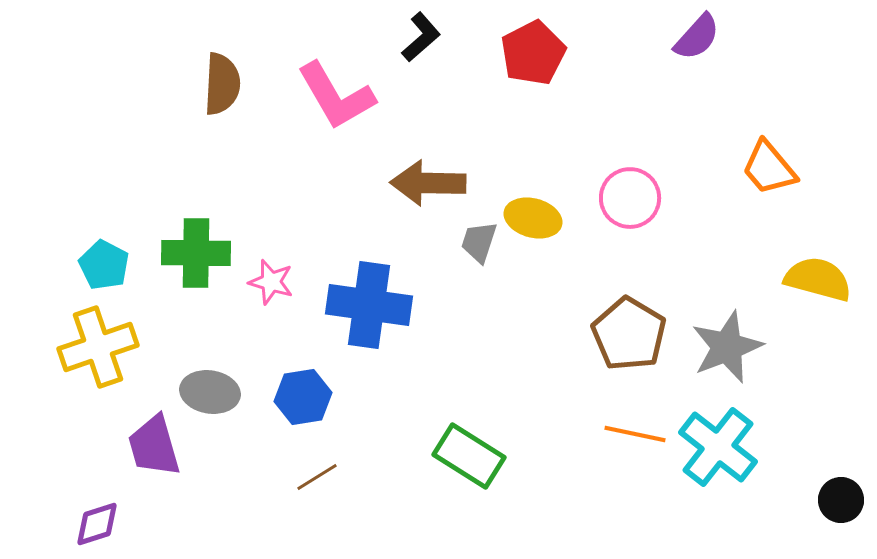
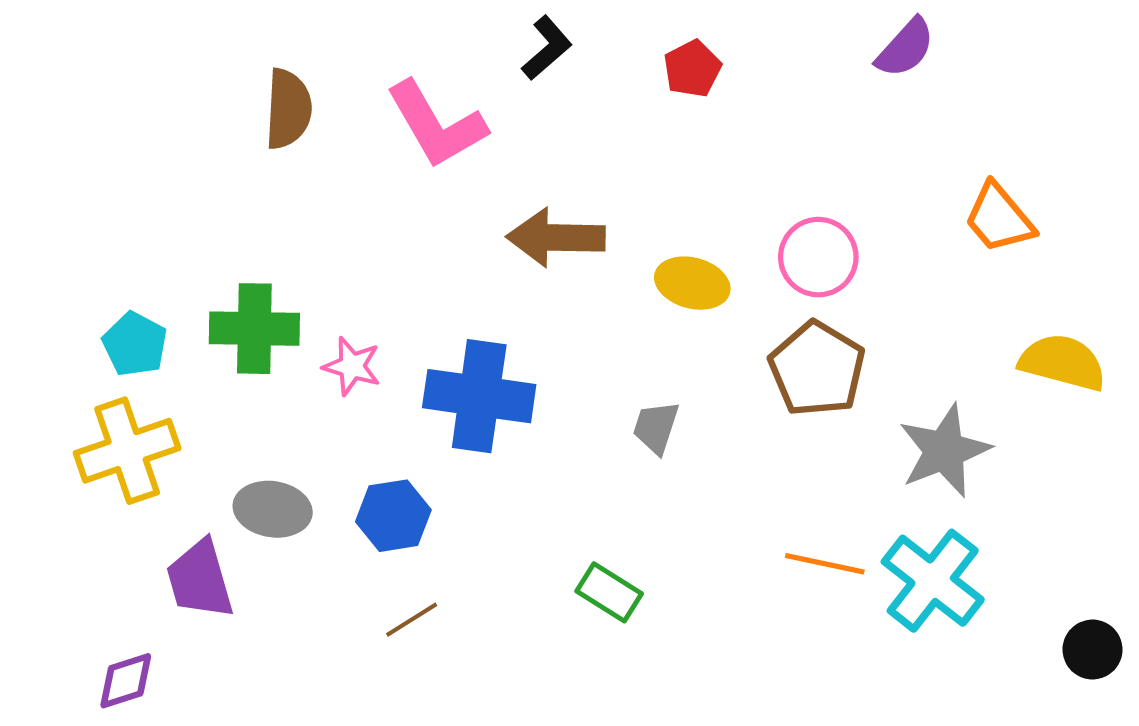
red pentagon: (533, 53) -> (692, 69), size x0.7
gray trapezoid: (479, 242) -> (656, 427), moved
brown pentagon: (629, 334) -> (817, 369), moved
green rectangle: (469, 456) -> (609, 592), size x0.7

